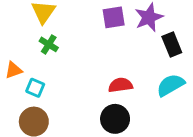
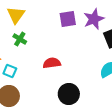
red semicircle: (120, 85) -> (52, 63), moved

